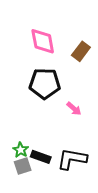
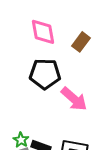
pink arrow: (74, 109) -> (74, 99), size x1.8

